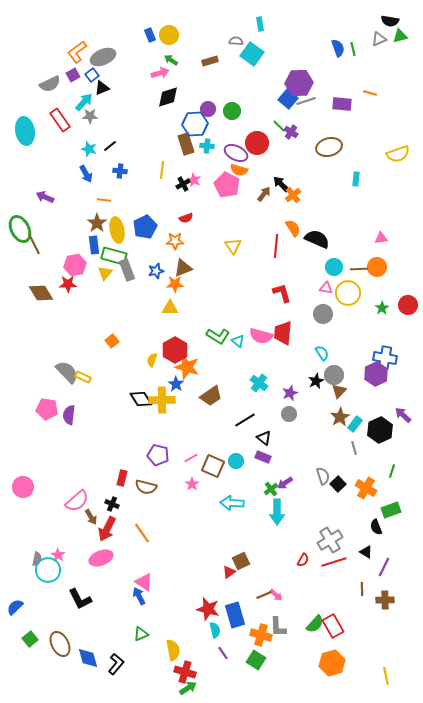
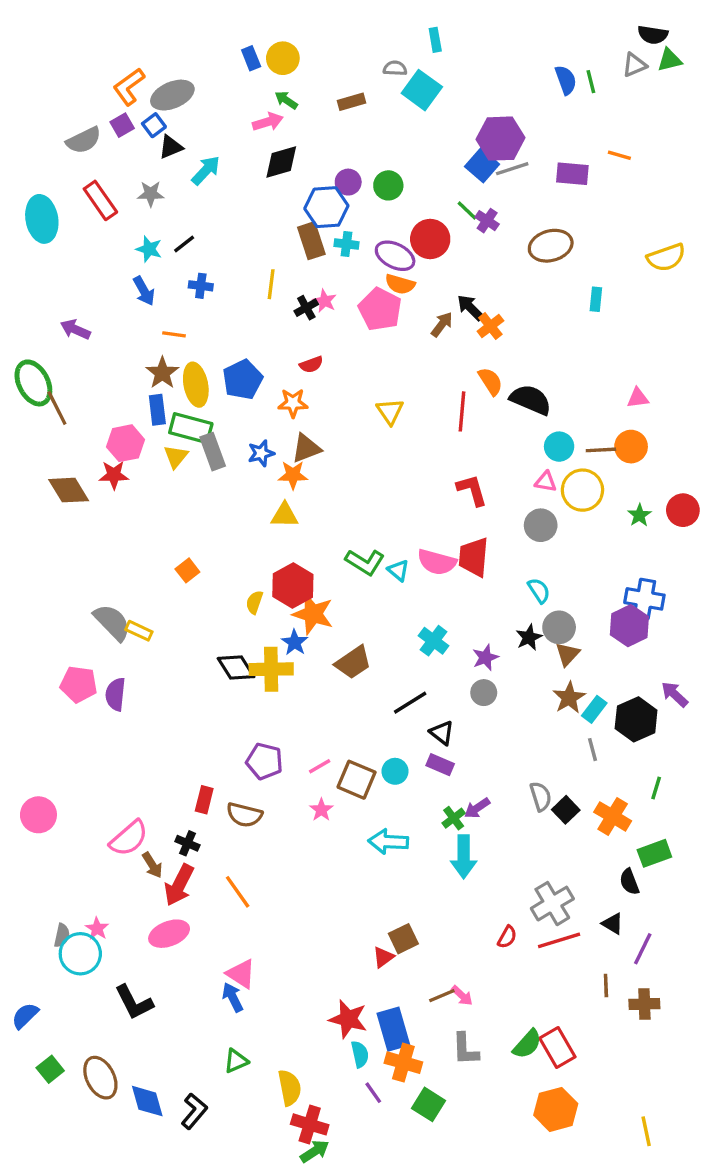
cyan arrow: (84, 102) -> (206, 170), moved
orange cross: (261, 635) -> (403, 1063), moved

